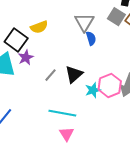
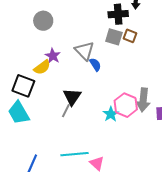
purple star: (26, 57) -> (53, 56), moved
black triangle: (74, 74) -> (72, 97), moved
cyan line: (62, 113) -> (74, 154), moved

